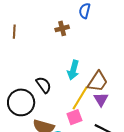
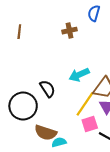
cyan arrow: (73, 70) -> (79, 75), turned 48
pink square: (74, 117) -> (90, 124), moved

